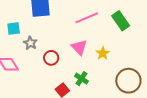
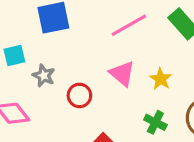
green cross: (81, 79) -> (155, 122), moved

